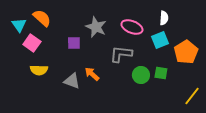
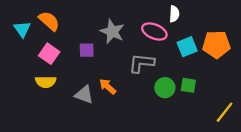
white semicircle: (164, 18) -> (174, 14), moved
pink square: (32, 43) -> (49, 54), moved
orange pentagon: (186, 52) -> (216, 44), moved, turned 30

